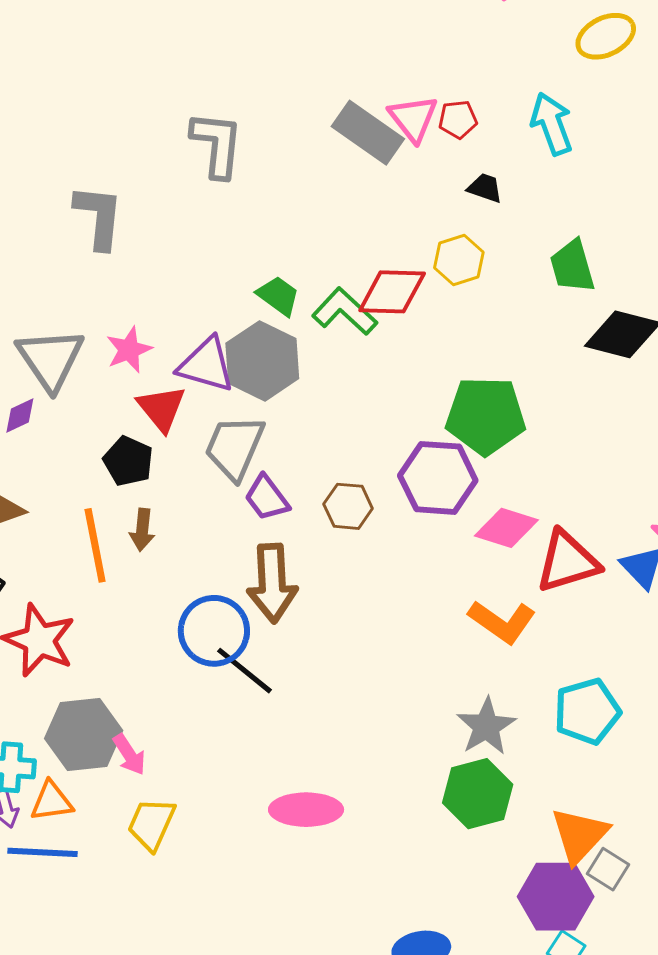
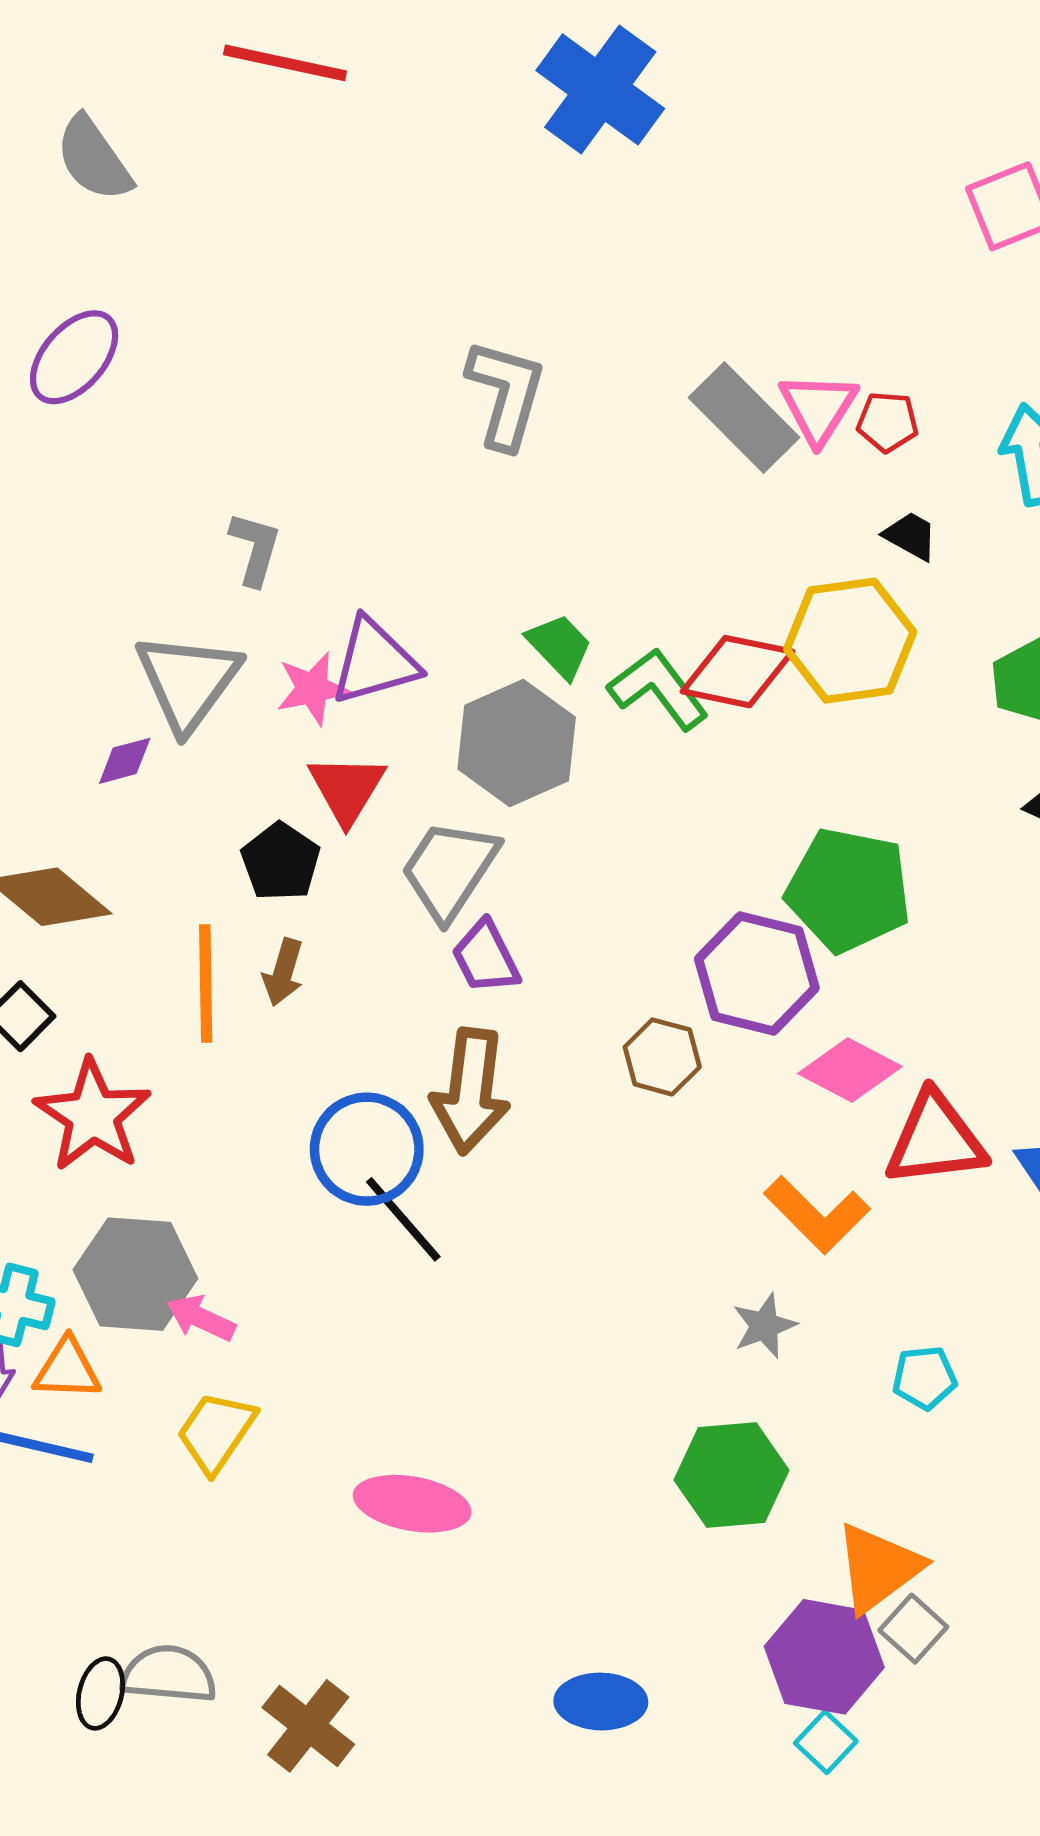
gray L-shape: (99, 217) -> (255, 549), moved, size x0.7
yellow hexagon: (459, 260) -> (850, 641), size x1.6
purple triangle: (206, 365) -> (375, 661), moved, turned -42
brown hexagon: (348, 506) -> (662, 1057), moved
cyan pentagon: (587, 711) -> (924, 1378), size x0.6
gray star: (486, 726) -> (764, 1326), moved, size x0.7
pink arrow: (129, 755) -> (201, 1318), turned 138
pink ellipse: (306, 810) -> (412, 1504), moved

